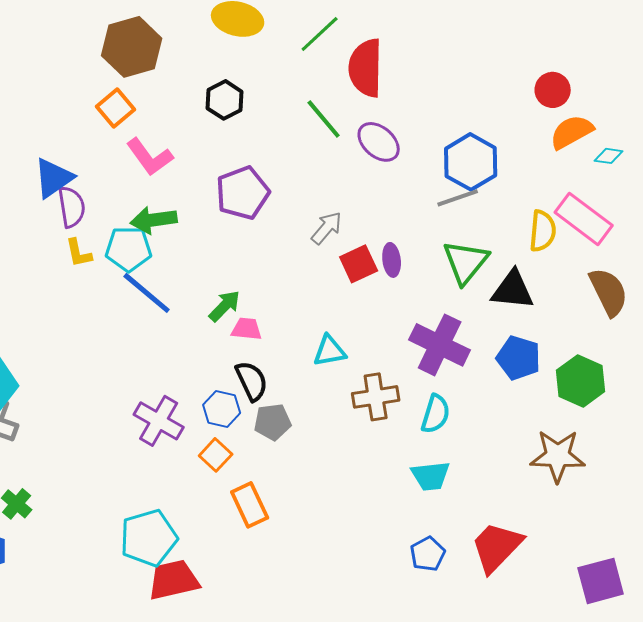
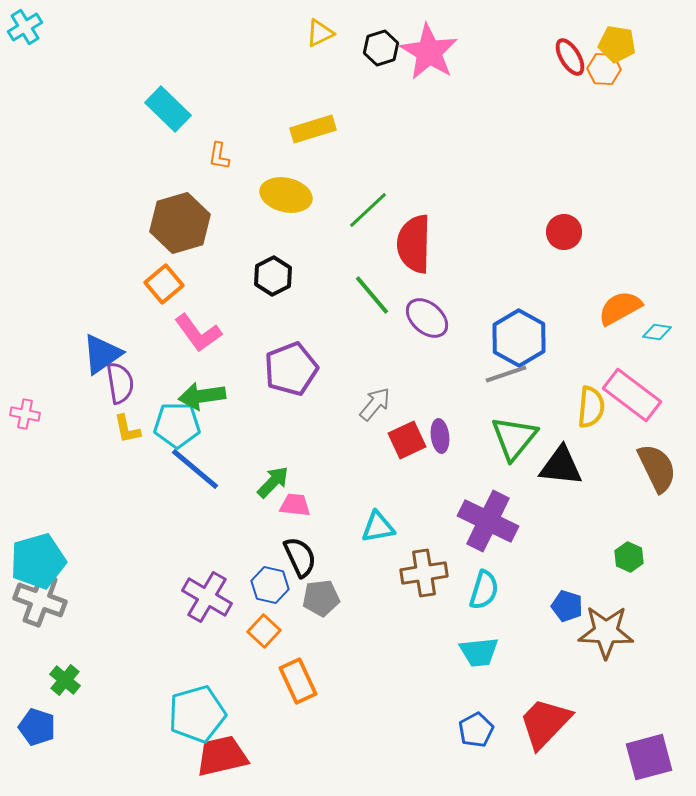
red circle: (553, 90) -> (564, 232), moved
blue pentagon: (519, 358) -> (567, 606), moved, size x0.7
green hexagon: (581, 381) -> (629, 557), size x0.6

